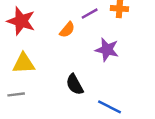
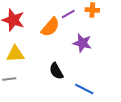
orange semicircle: (67, 30) -> (50, 27), size x1.5

